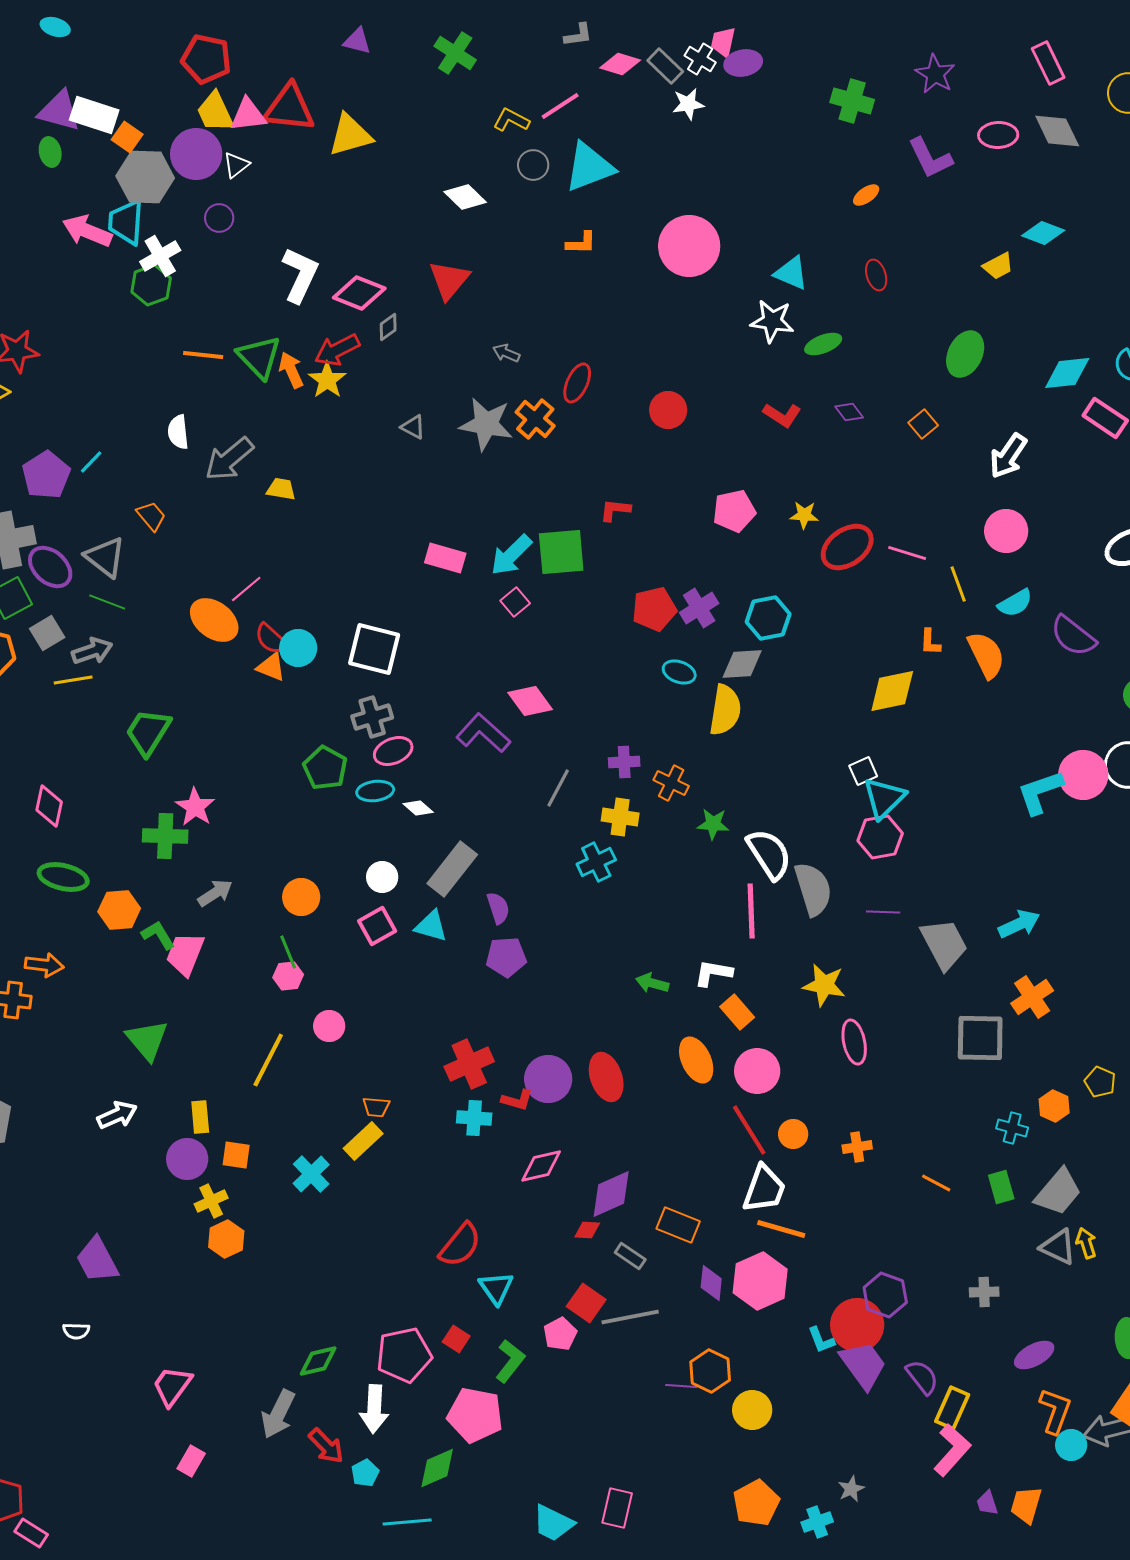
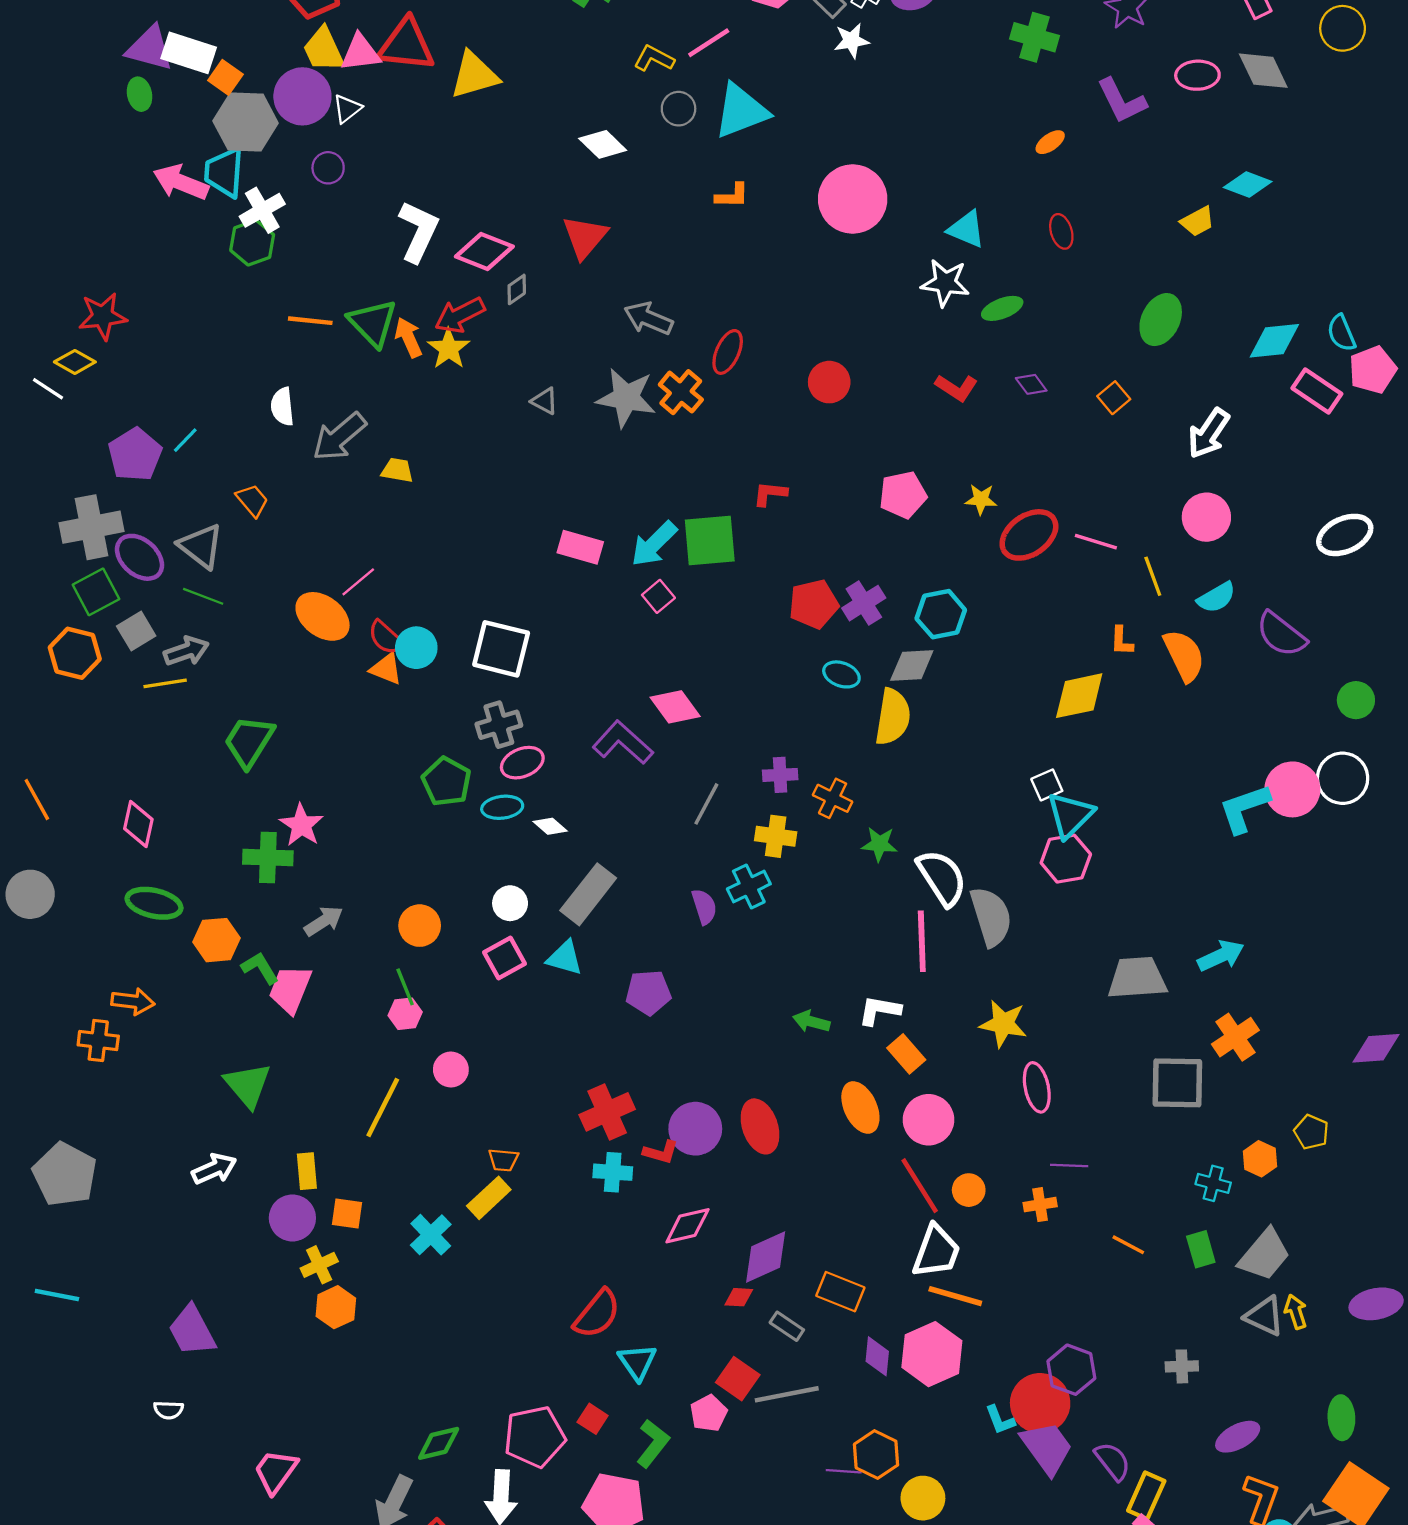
gray arrow: (506, 353) -> (648, 318), size x1.6
purple semicircle: (498, 908) -> (704, 907), moved
purple line: (883, 912) -> (1069, 1165), moved
gray trapezoid: (944, 944) -> (1137, 978), turned -66

